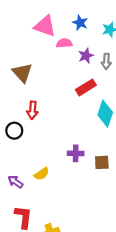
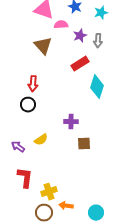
brown triangle: (22, 73) -> (43, 46), moved
black circle: (14, 131) -> (28, 105), moved
brown square: (102, 162) -> (84, 144), moved

